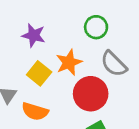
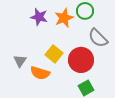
orange star: (69, 62) -> (64, 18), moved
yellow square: (39, 73) -> (54, 54), moved

